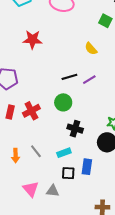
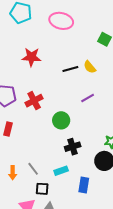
black line: (69, 77) -> (70, 69), moved
red cross: (31, 111) -> (34, 101), moved
black cross: (75, 129) -> (73, 147), turned -35
black square: (68, 173) -> (42, 189), moved

